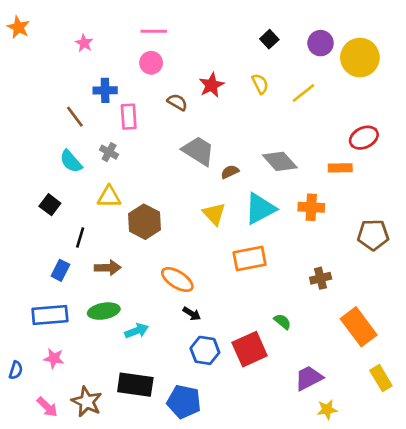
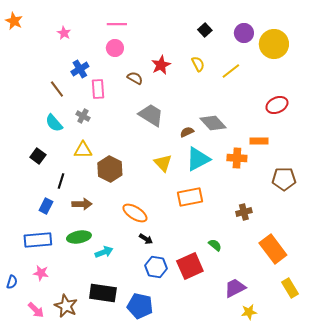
blue cross: (105, 90) -> (80, 69), turned -30
orange rectangle: (340, 168) -> (259, 141), moved
brown semicircle: (230, 172) -> (187, 132), moved

